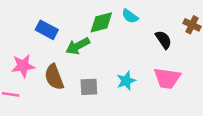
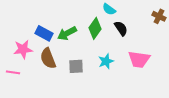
green diamond: (101, 22) -> (95, 28), moved, turned -40
blue rectangle: (47, 30) -> (44, 33), moved
black semicircle: (163, 40) -> (121, 28), moved

